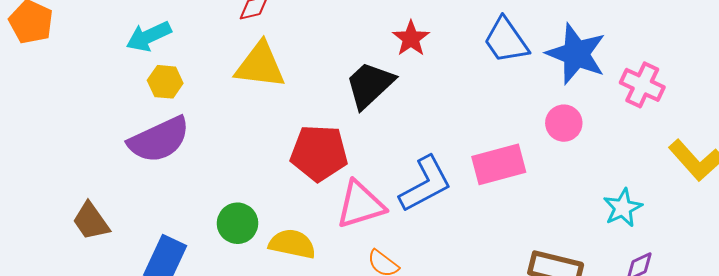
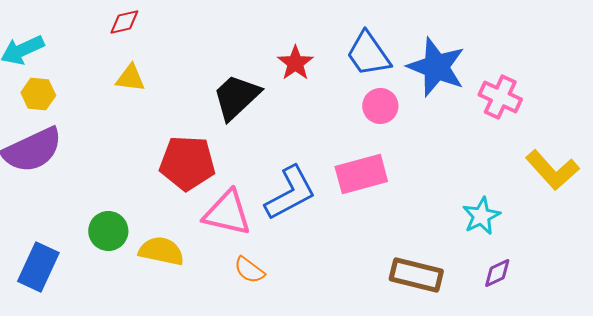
red star: (411, 38) -> (295, 63), moved
yellow triangle: (260, 65) -> (130, 78), size x0.6
pink circle: (564, 123) -> (380, 106), moved
pink triangle: (360, 205) -> (227, 213), turned 30

